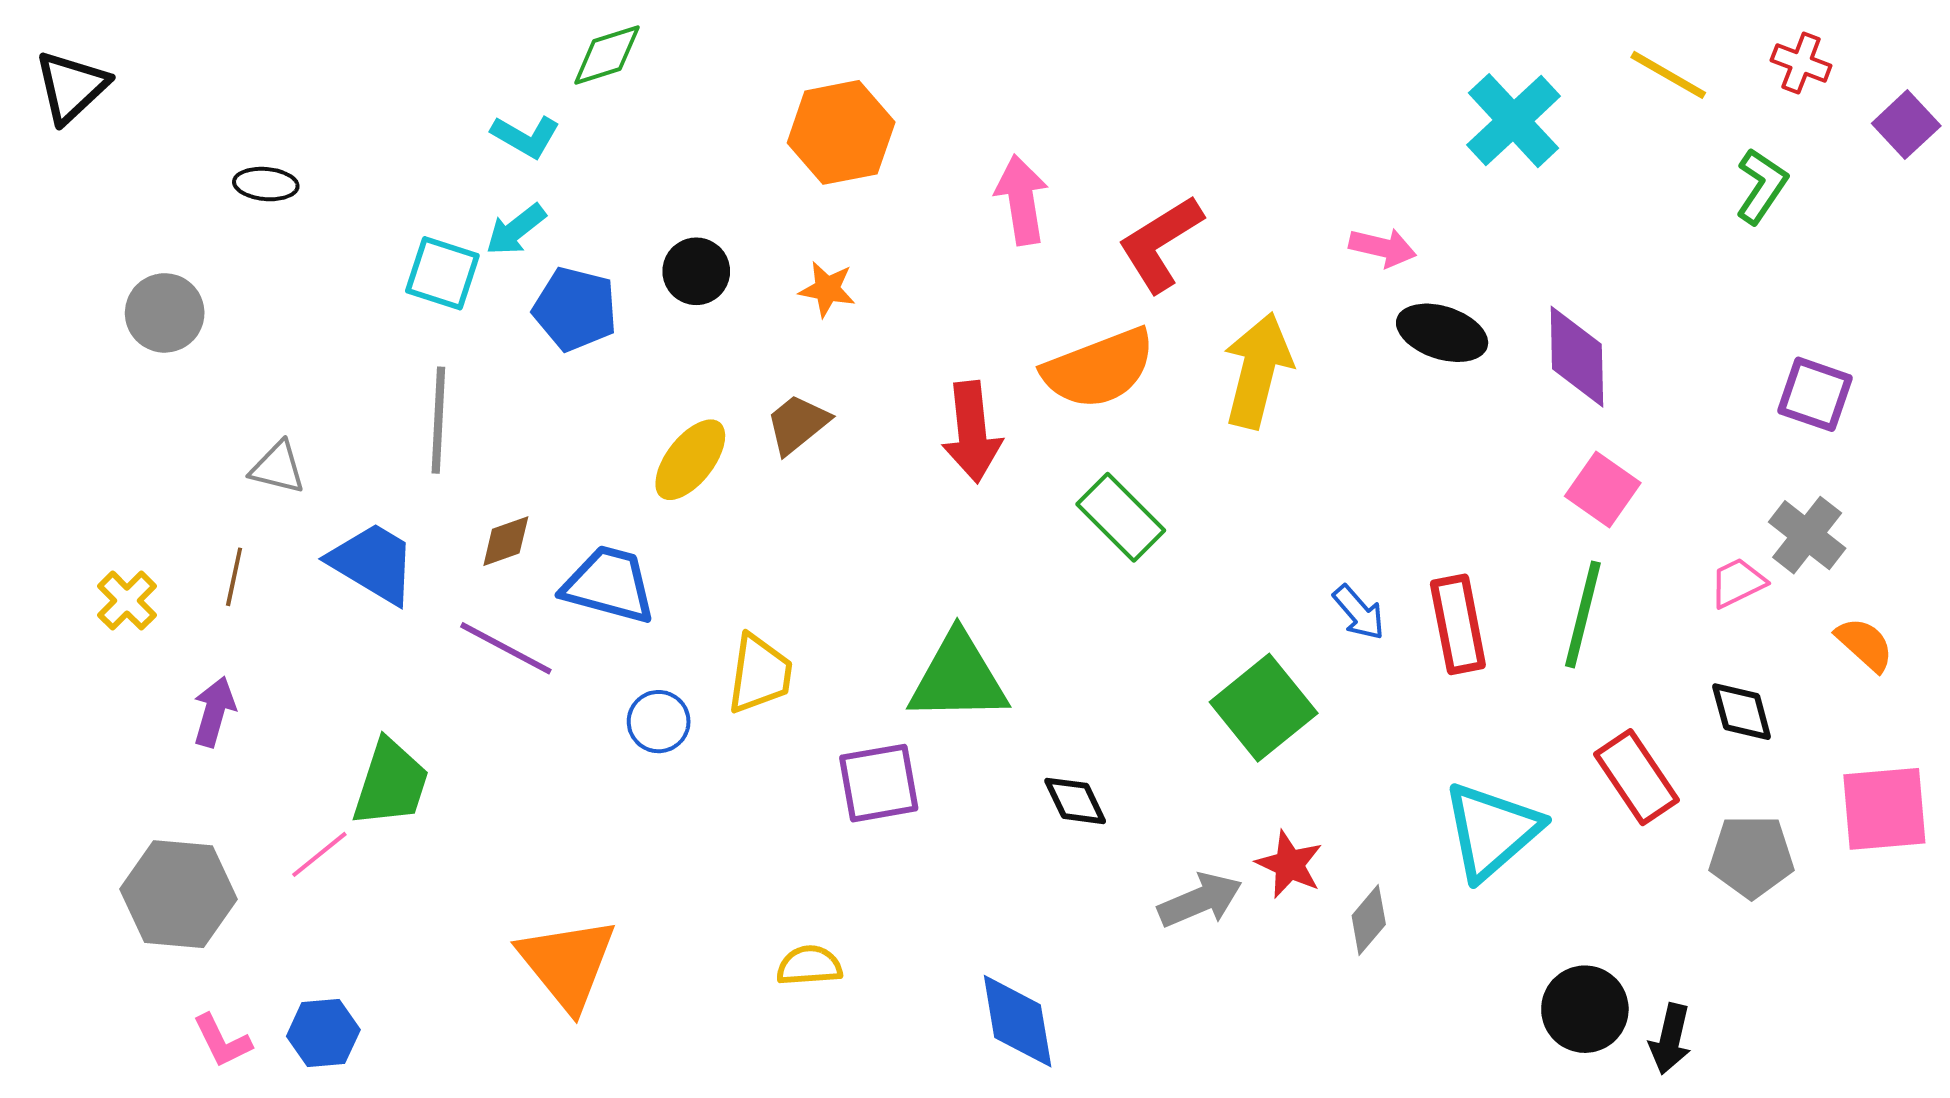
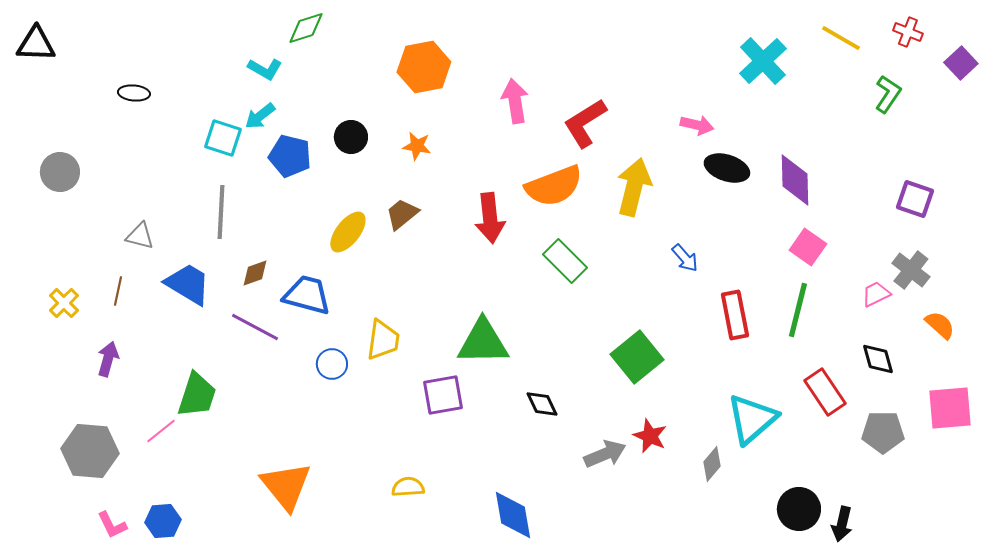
black triangle: (71, 87) -> (36, 44), turned 45
gray circle: (165, 313) -> (60, 172), moved
blue arrow: (1359, 612) -> (685, 258), moved
gray diamond: (1369, 920) -> (712, 464), moved

